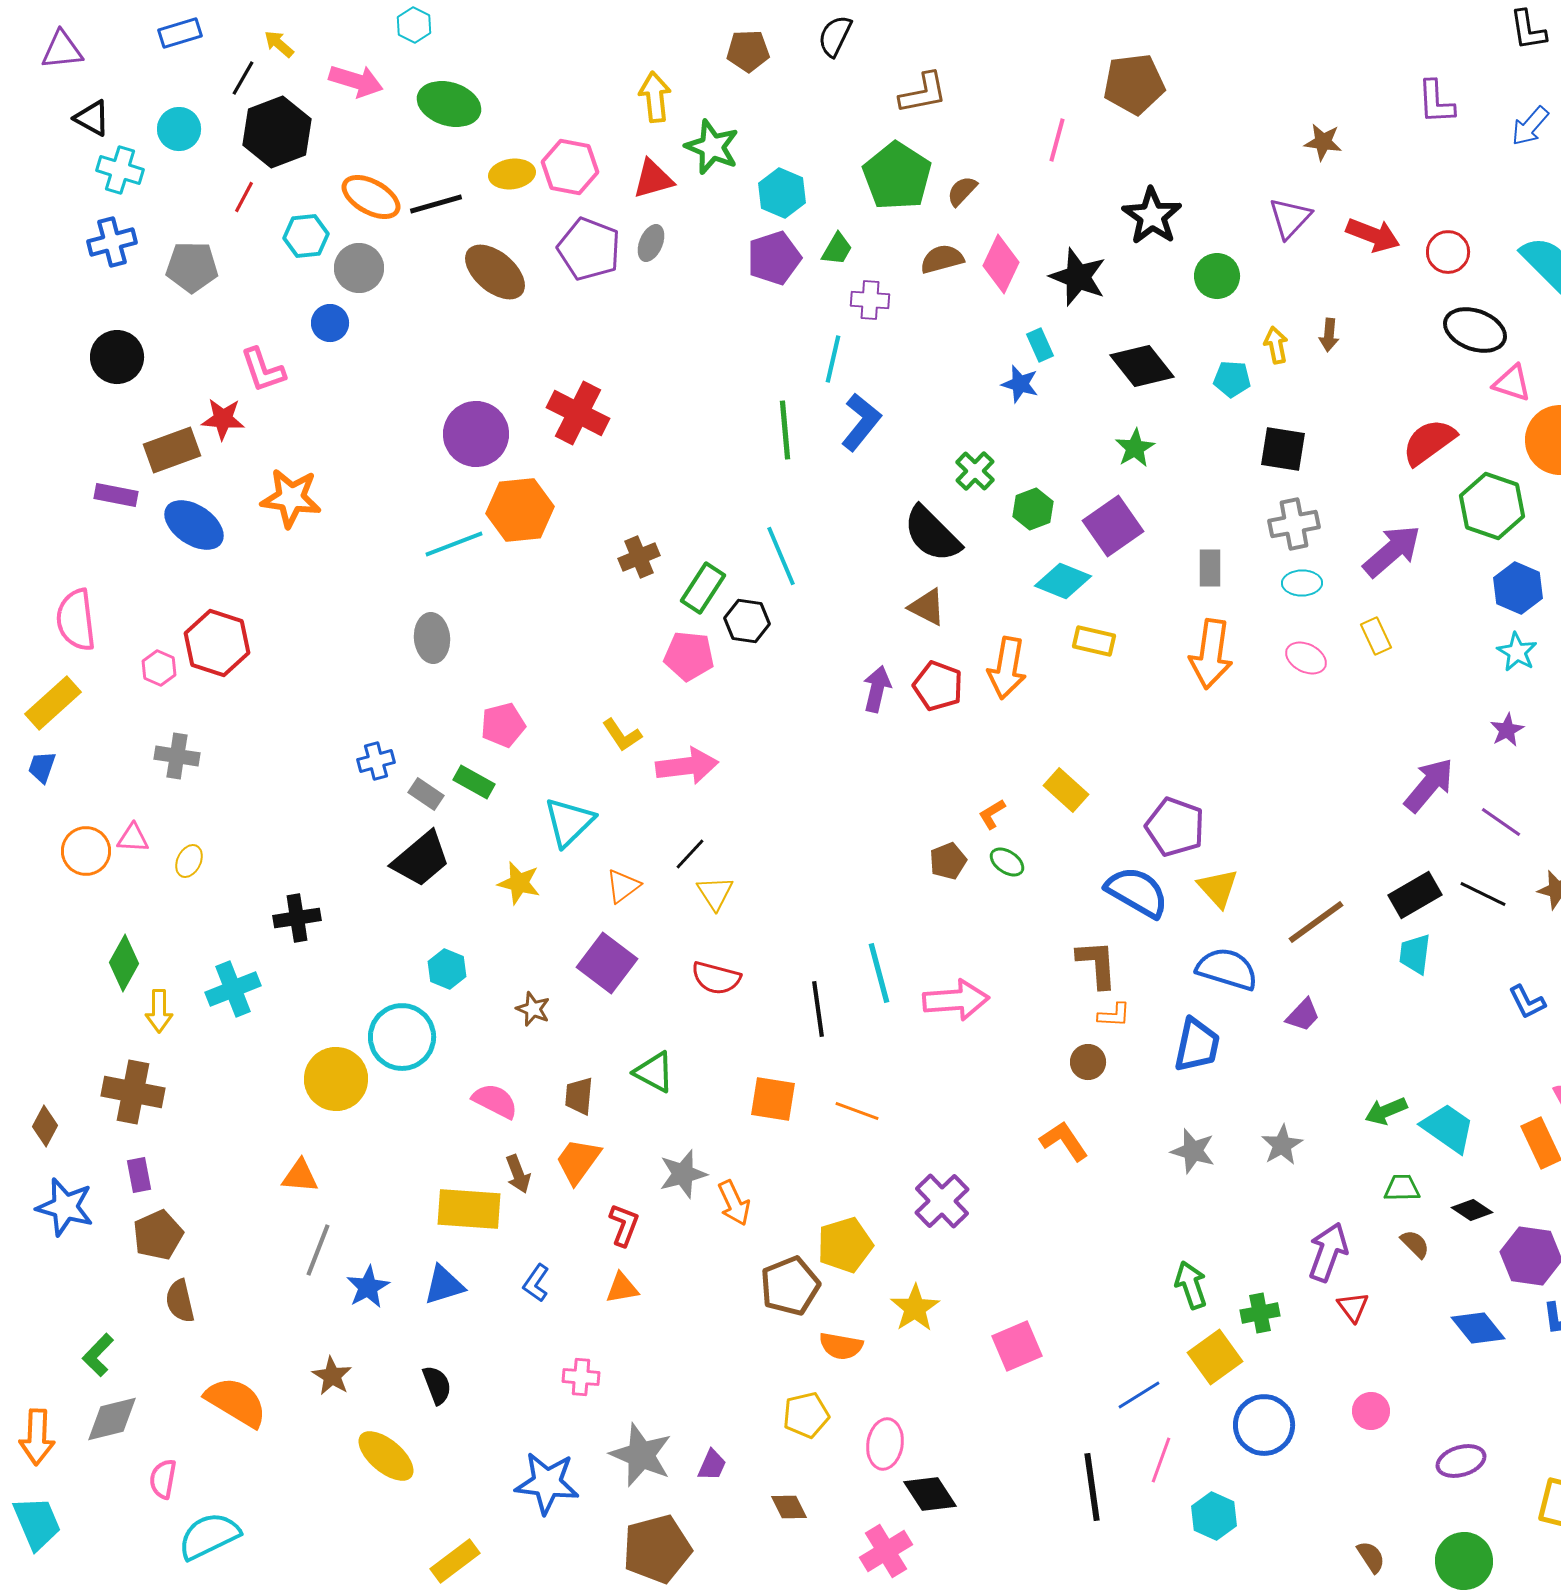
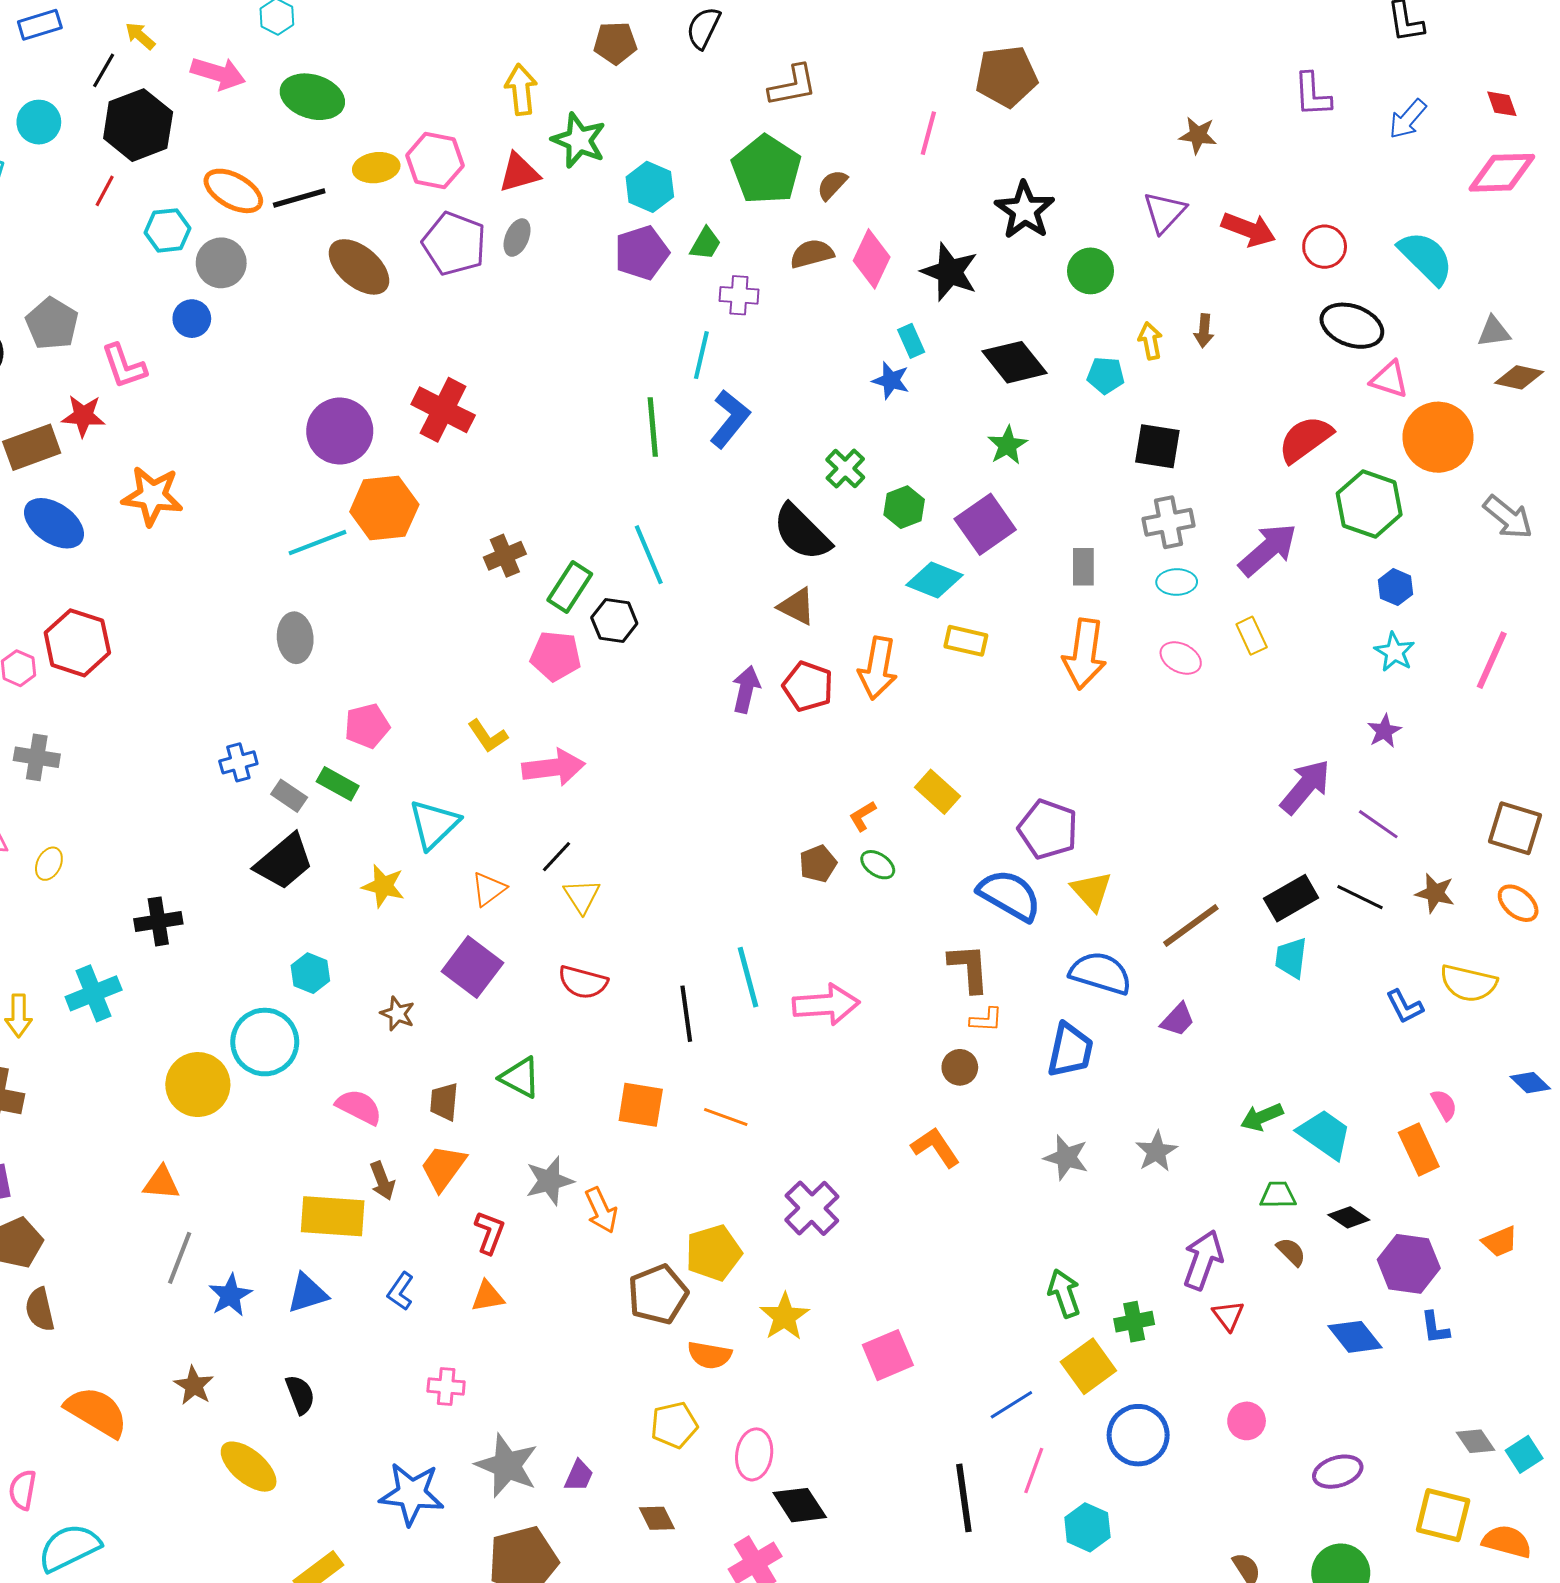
gray pentagon: (192, 267) -> (52, 324), moved, turned 30
blue hexagon: (1518, 588) -> (1395, 587), size x0.7

